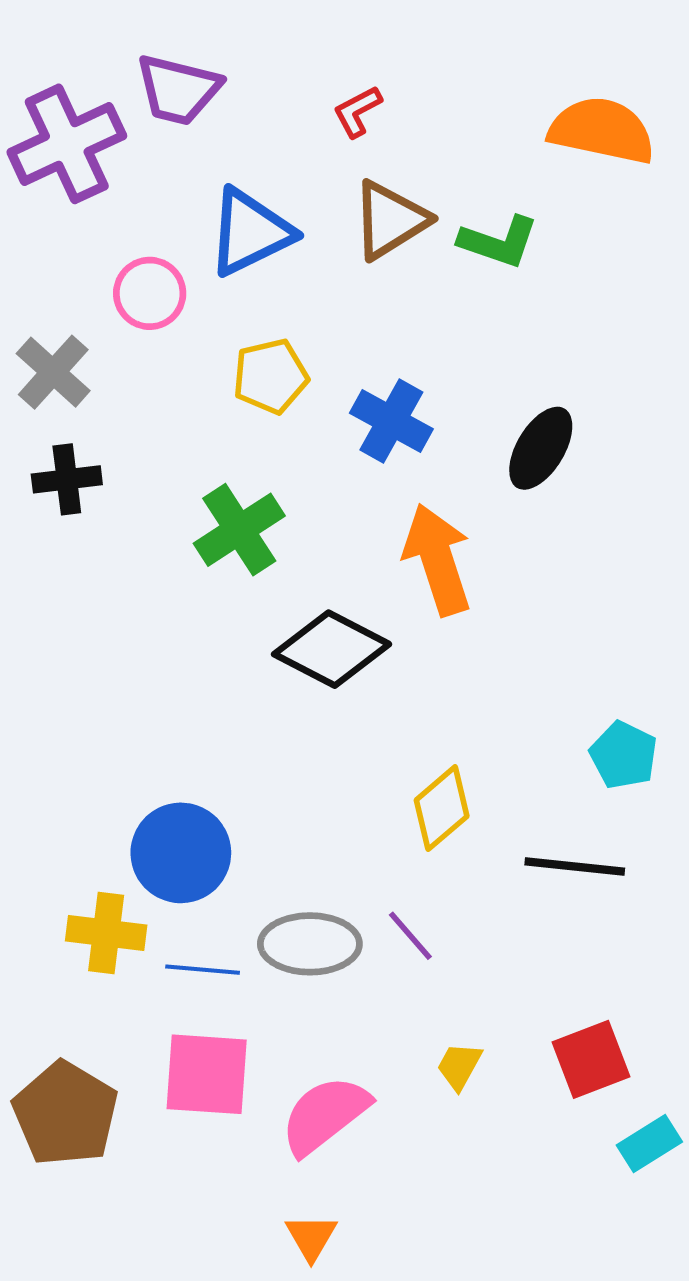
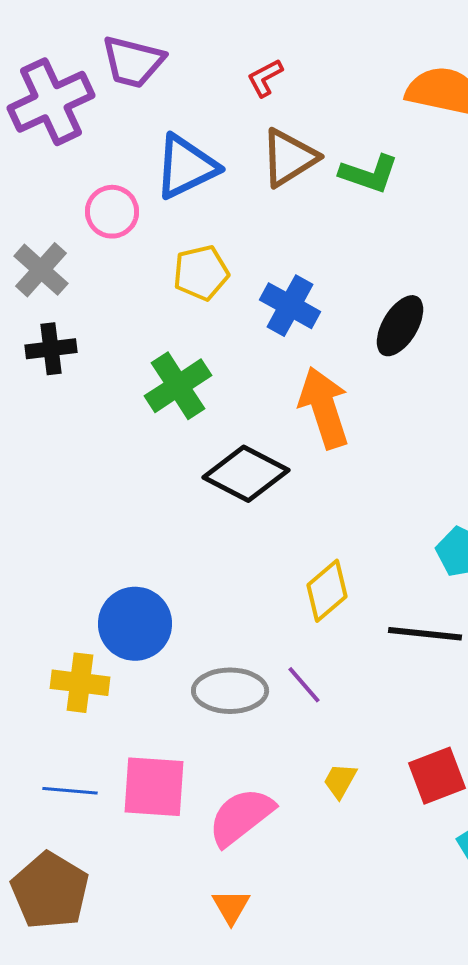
blue line: (203, 970) -> (70, 791), moved
brown pentagon: (65, 1114) -> (50, 891), moved

